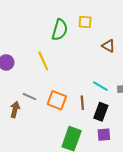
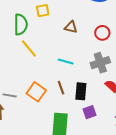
yellow line: (43, 61) -> (29, 48), moved
cyan line: (100, 86) -> (66, 61), moved
orange square: (57, 100) -> (36, 92), turned 30

